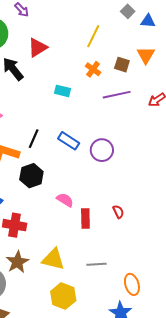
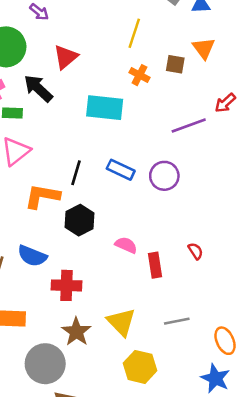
cyan rectangle: (63, 91) -> (105, 108), size x1.8
purple line: (117, 95) -> (189, 125), moved
yellow triangle: (53, 259) -> (121, 322), turned 40

